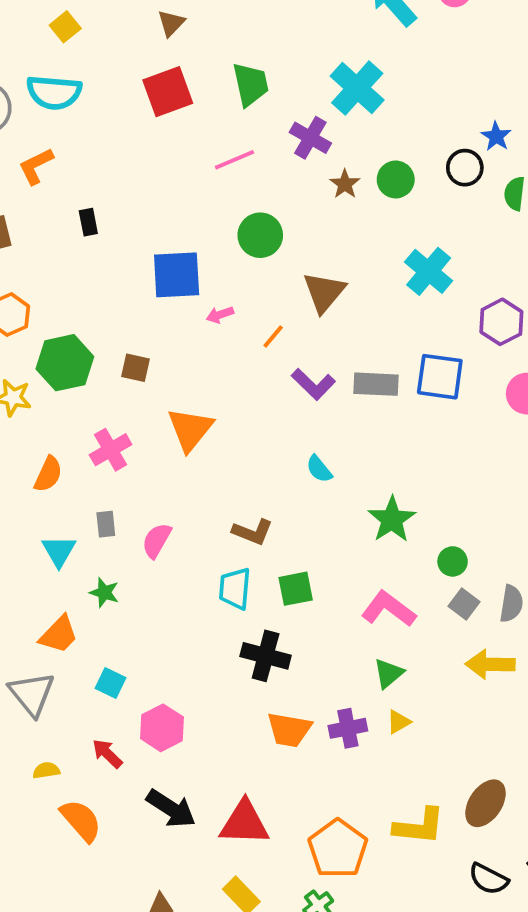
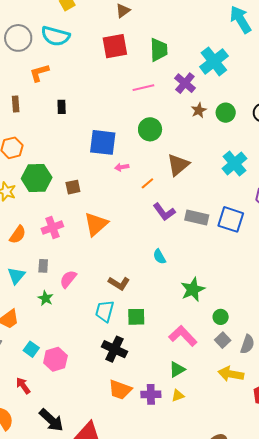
brown square: (135, 368) -> (73, 187), turned -35
green star: (104, 593) -> (46, 298), moved
pink hexagon: (162, 728) -> (55, 359), moved

